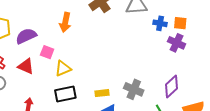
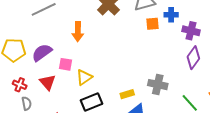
orange square: (180, 23) -> (153, 24), moved
red triangle: (26, 66) -> (47, 82), turned 36
purple diamond: (171, 87) -> (193, 58), moved

